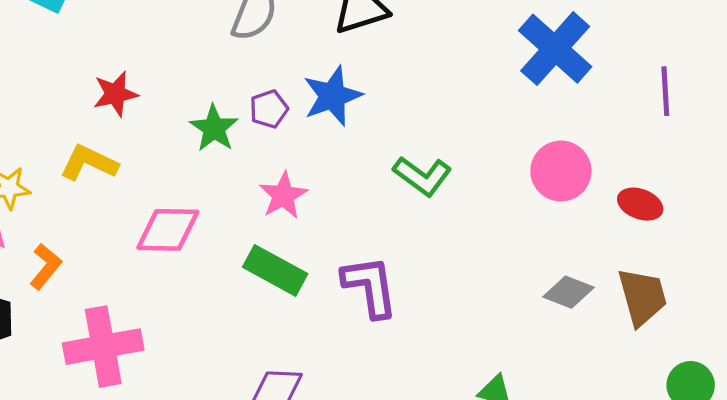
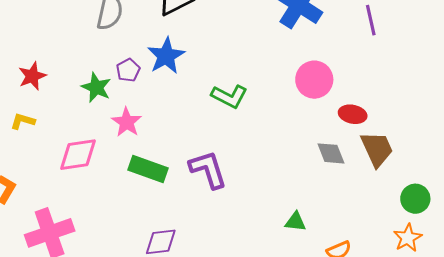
yellow L-shape: (89, 163) -> (23, 121), size x0.7
pink star: (283, 195) -> (127, 122), moved
red ellipse: (640, 204) -> (353, 114), moved
gray diamond: (569, 292) -> (331, 153), turned 56

